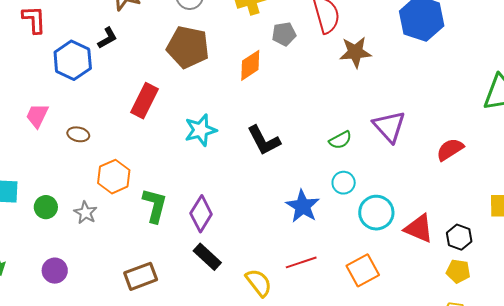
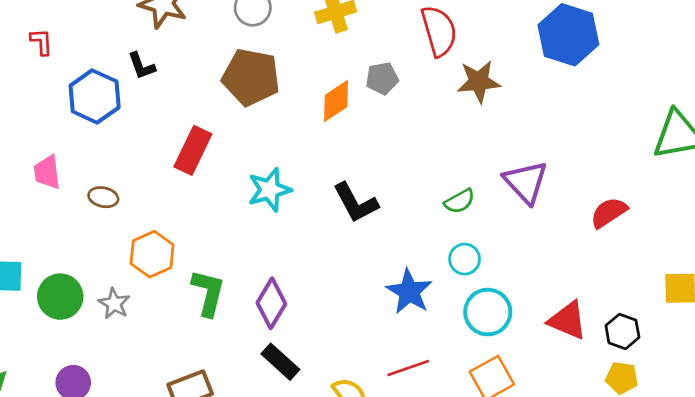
red L-shape: (34, 20) -> (41, 42), size x0.7
gray pentagon: (284, 34) -> (382, 78), moved
black L-shape: (107, 38) -> (141, 66), turned 100
pink trapezoid: (37, 116) -> (47, 172), turned -32
green circle: (46, 207) -> (60, 297), size x1.4
cyan circle: (376, 213) -> (488, 312), moved

